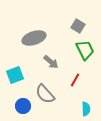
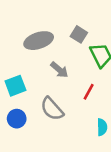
gray square: (78, 26) -> (79, 34), moved
blue circle: (23, 106) -> (17, 119), moved

